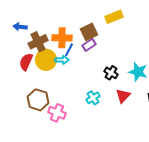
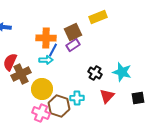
brown cross: (38, 42) -> (21, 74), moved
yellow circle: (46, 60) -> (42, 89), moved
cyan cross: (93, 98) -> (77, 98), turned 32
brown hexagon: (38, 100) -> (59, 106), moved

